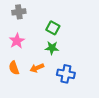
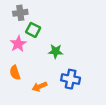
green square: (53, 28) -> (33, 30), moved
orange arrow: (37, 68) -> (40, 87), moved

